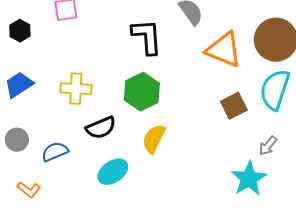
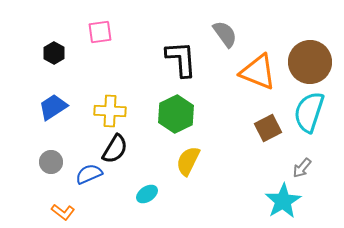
black semicircle: (101, 128) -> (115, 149), moved, turned -36
cyan ellipse: (113, 172) -> (147, 194), size x0.7

